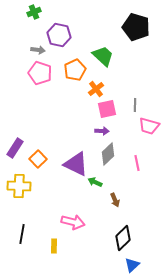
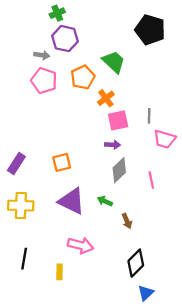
green cross: (34, 12) -> (57, 13), moved
orange square: (38, 159) -> (62, 162), moved, turned 30
purple triangle: (76, 164) -> (72, 201), moved

